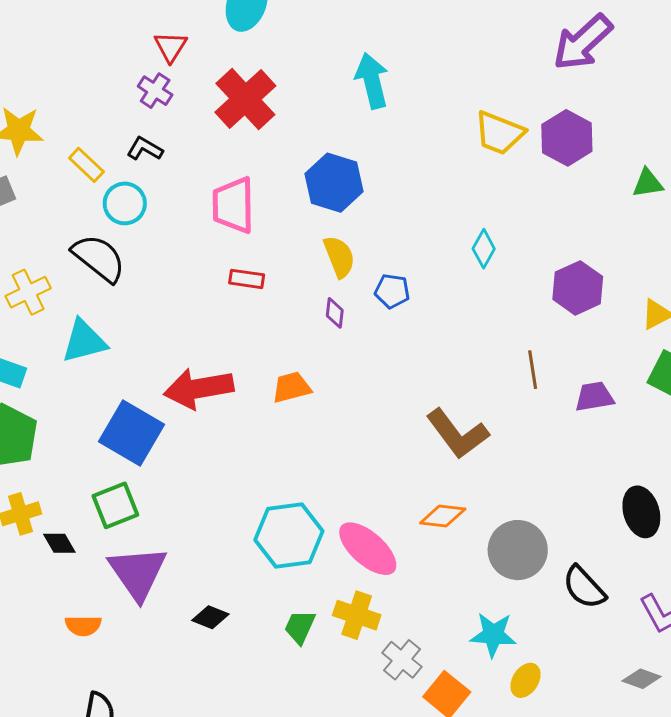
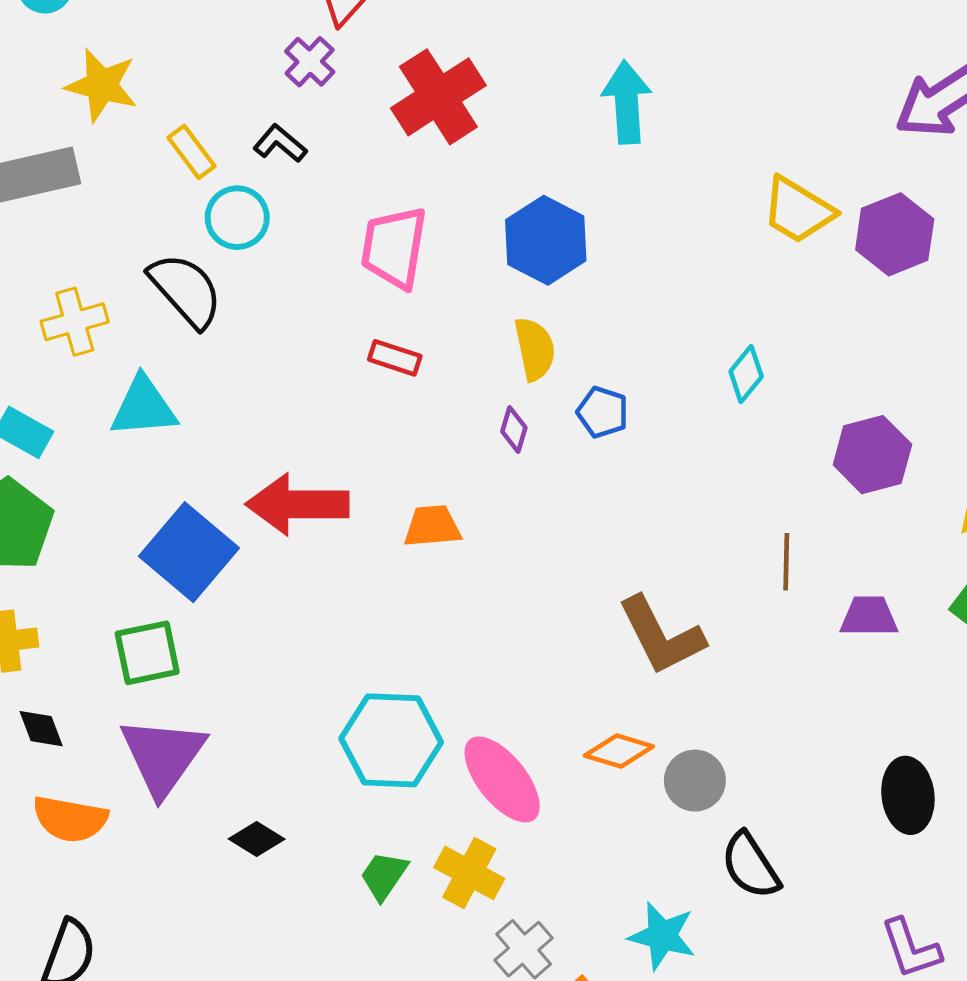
black diamond: (59, 543) -> (41, 729), moved
gray circle: (518, 550) -> (695, 781), moved, size x0.7
black semicircle: (584, 587) -> (750, 866), moved
orange semicircle: (83, 626) -> (70, 819), size x1.4

